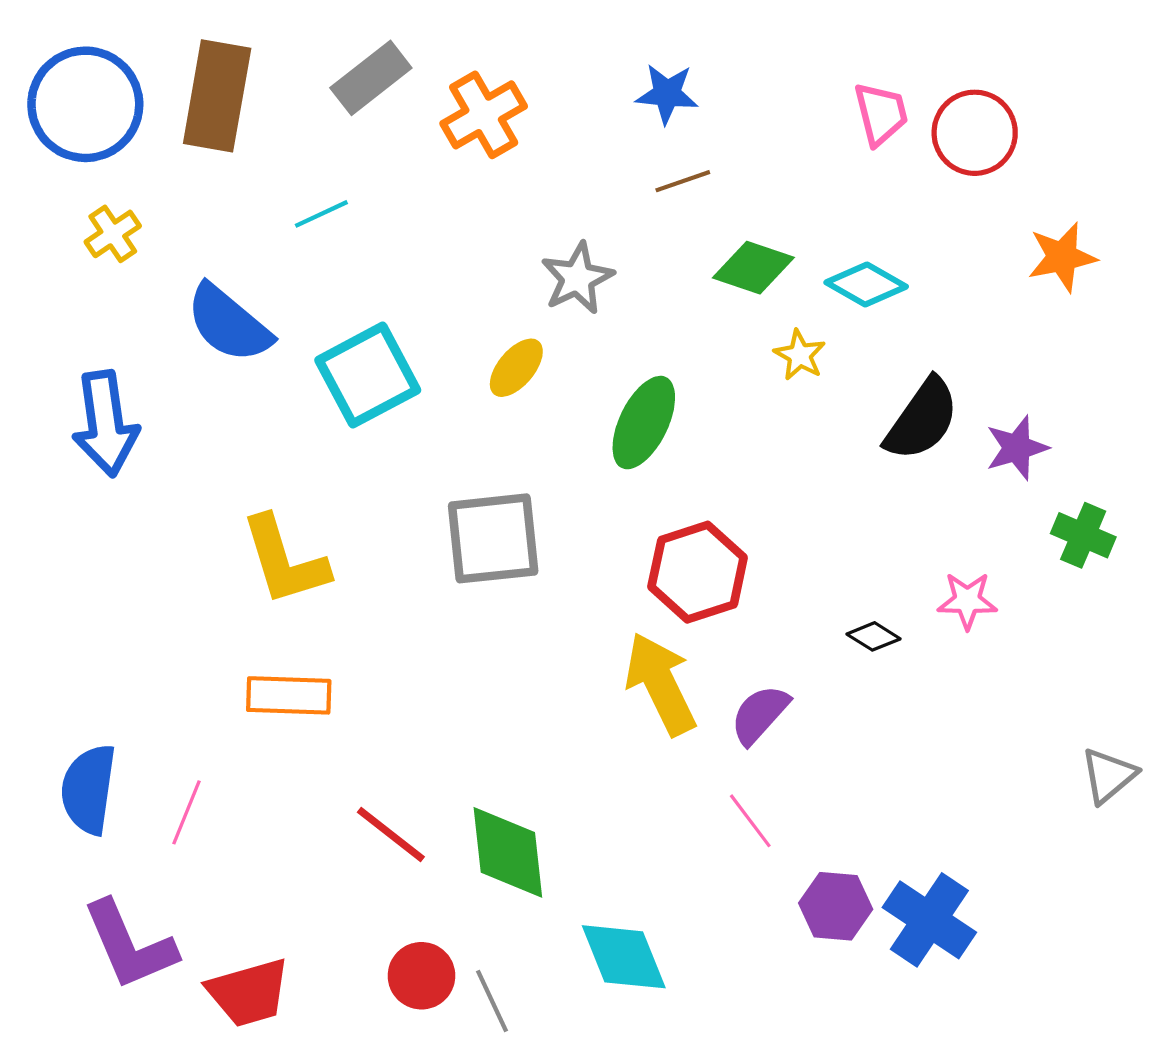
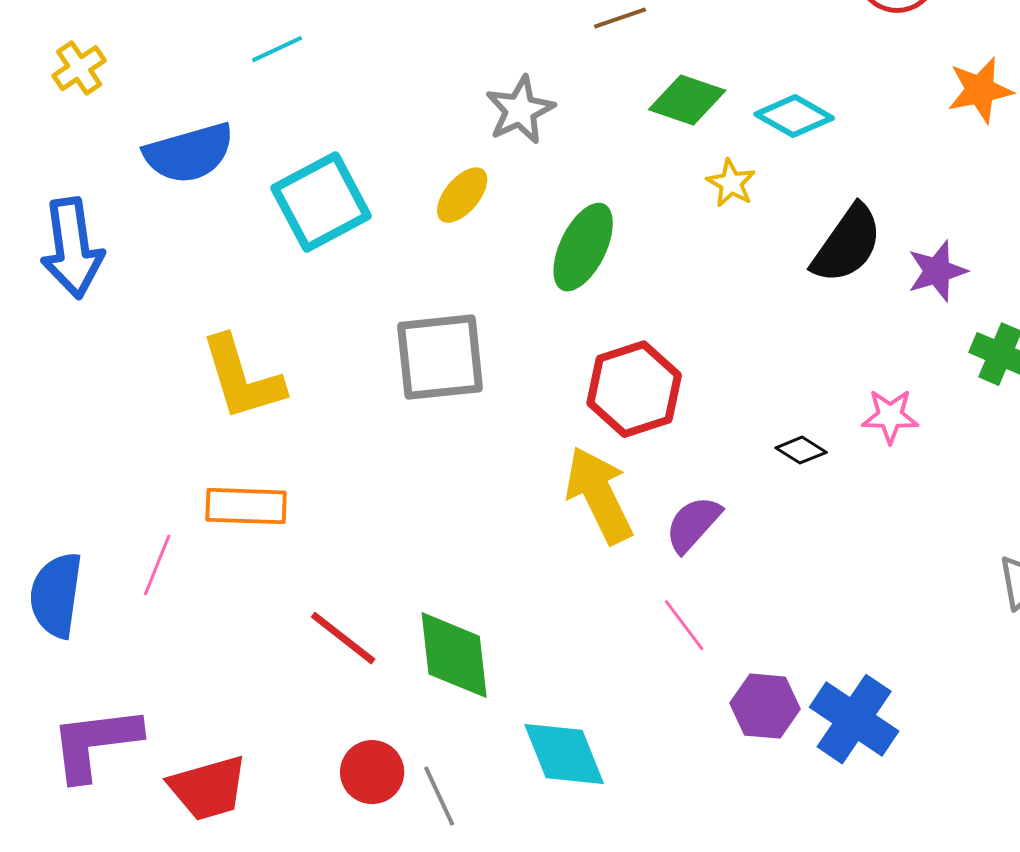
blue semicircle: (229, 323) -> (189, 153), turned -56
pink line: (186, 812) -> (157, 565), moved
purple L-shape: (130, 945) -> (95, 743), turned 106

